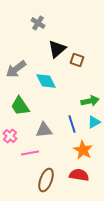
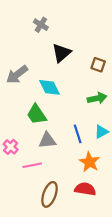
brown square: (77, 60) -> (98, 65), moved
green arrow: (90, 101) -> (97, 98), moved
green trapezoid: (20, 106) -> (37, 114), moved

